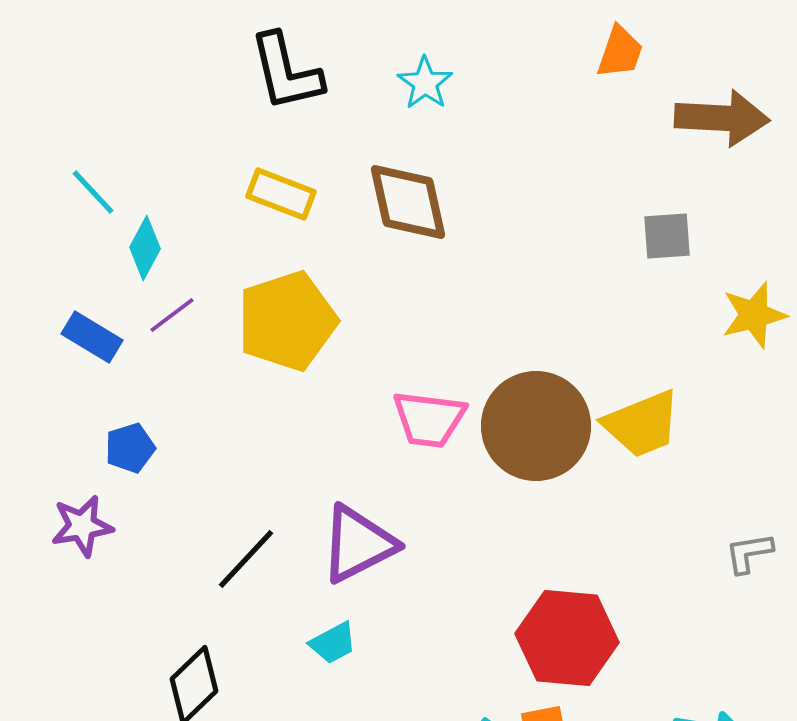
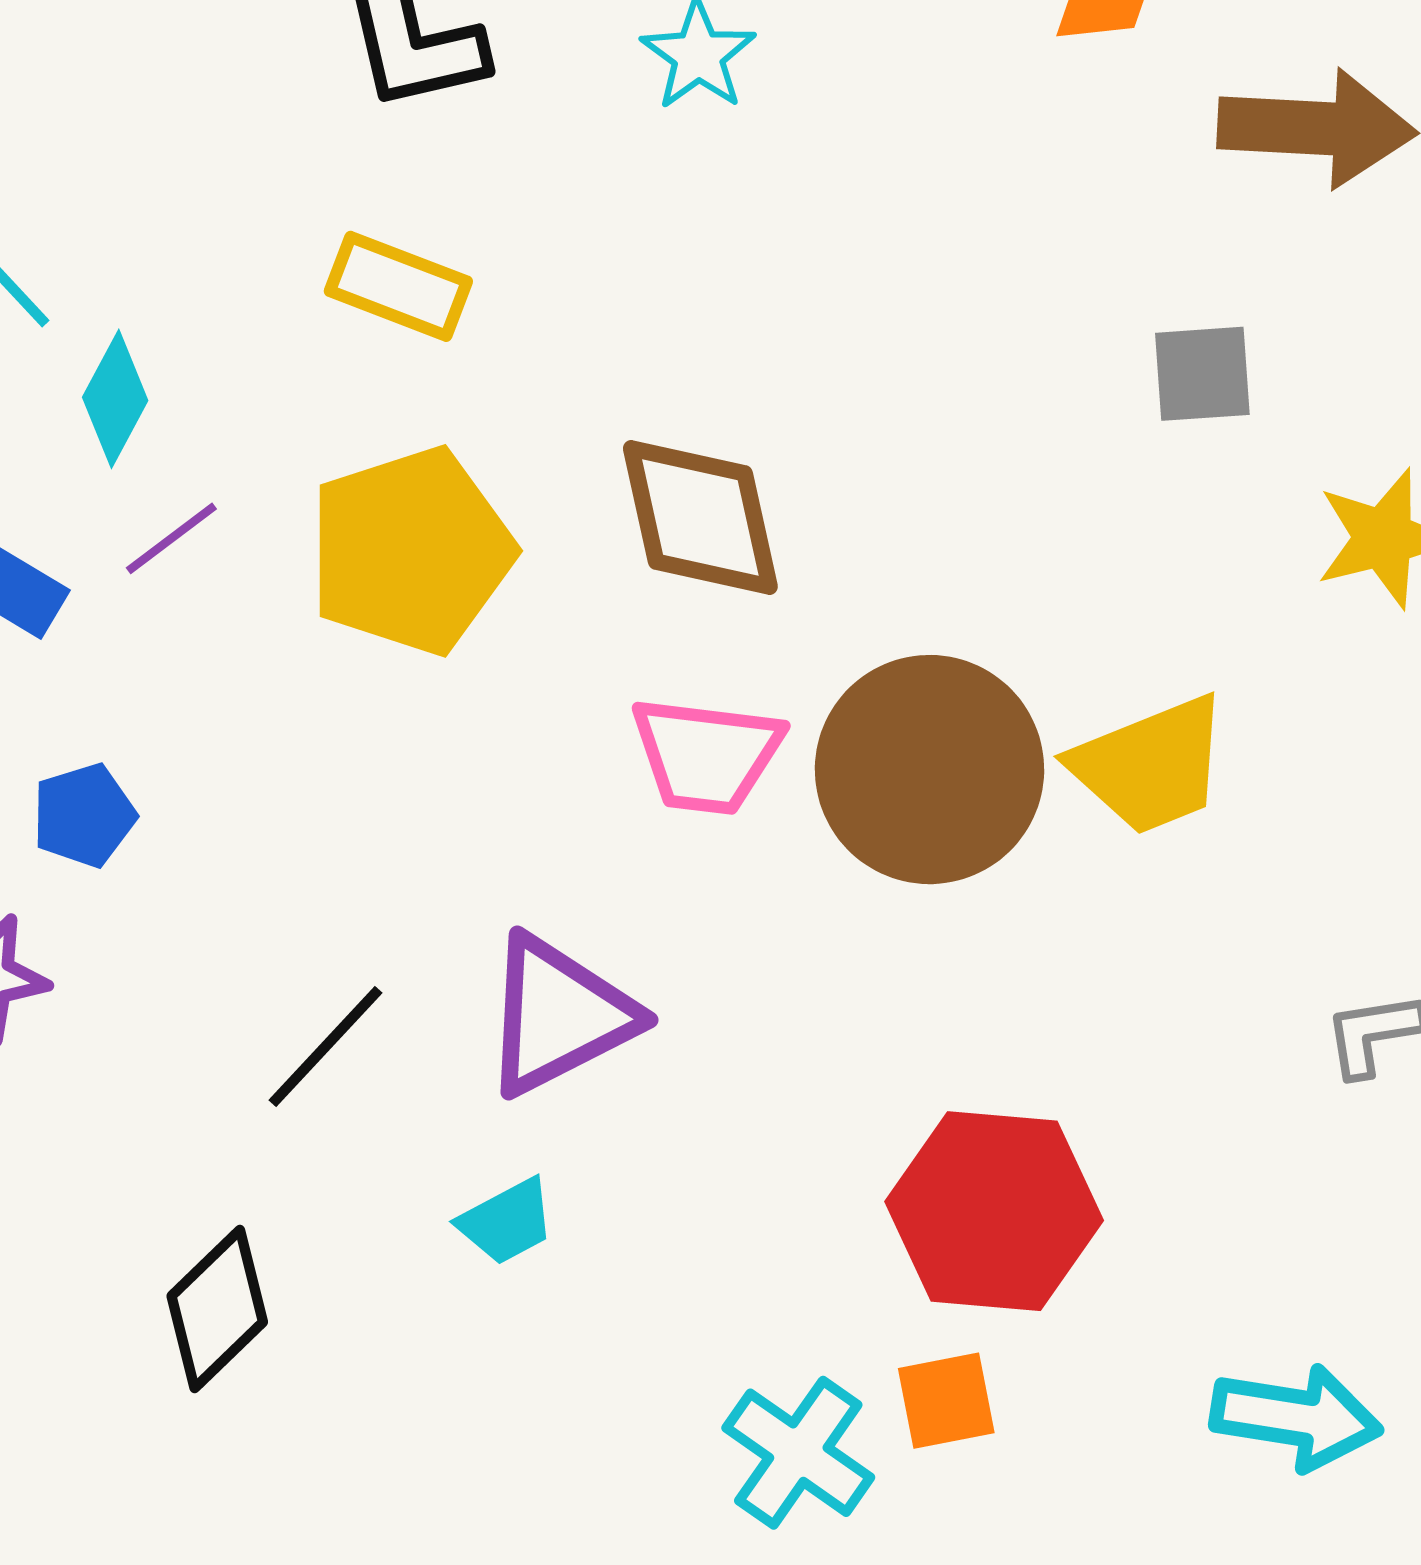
brown diamond: (408, 202) -> (700, 518), moved

